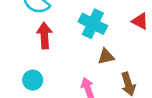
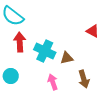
cyan cross: (93, 24) -> (45, 51), moved

